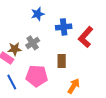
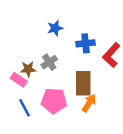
brown rectangle: (62, 61) -> (83, 83), size x1.5
orange arrow: (74, 86) -> (89, 103), moved

